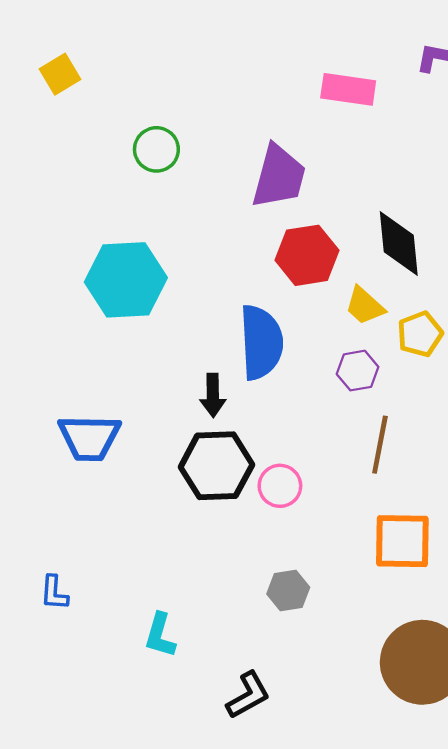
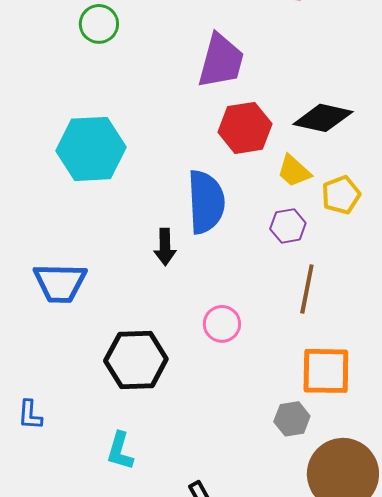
green circle: (156, 149) -> (99, 24), moved
black diamond: (399, 243) -> (323, 118), turned -72
black hexagon: (216, 466) -> (136, 360), moved
gray hexagon: (288, 591) -> (292, 419), moved

